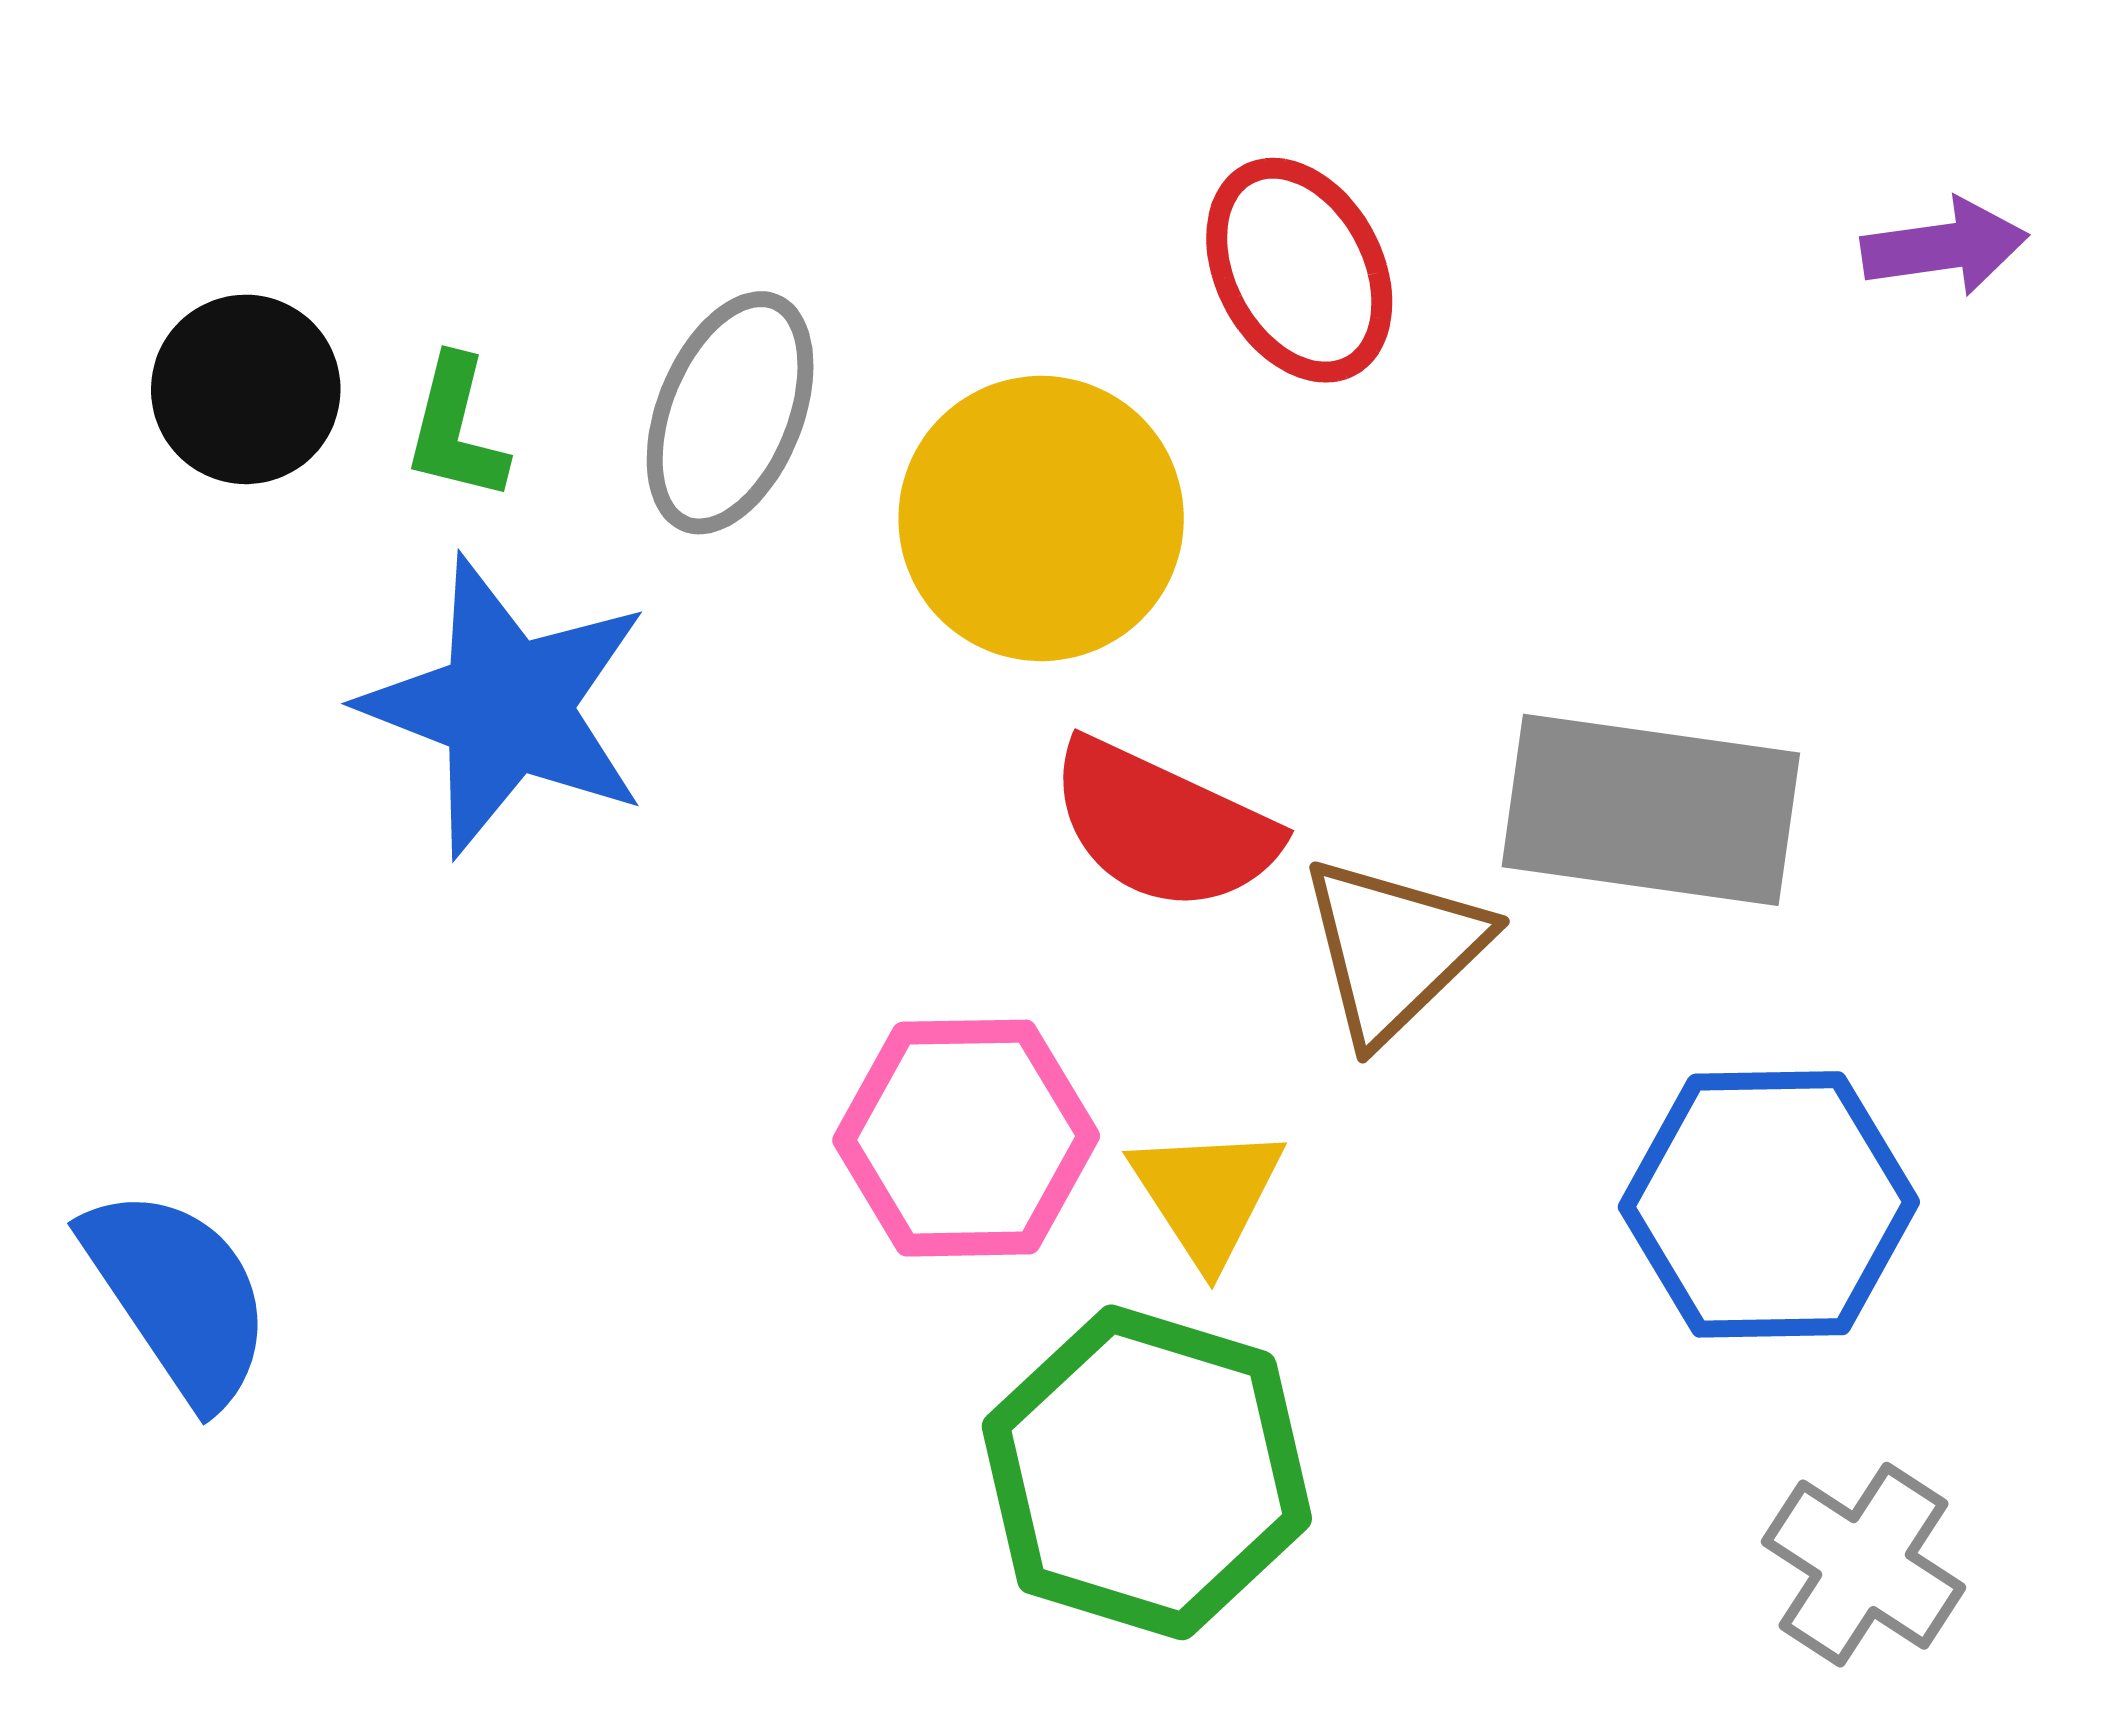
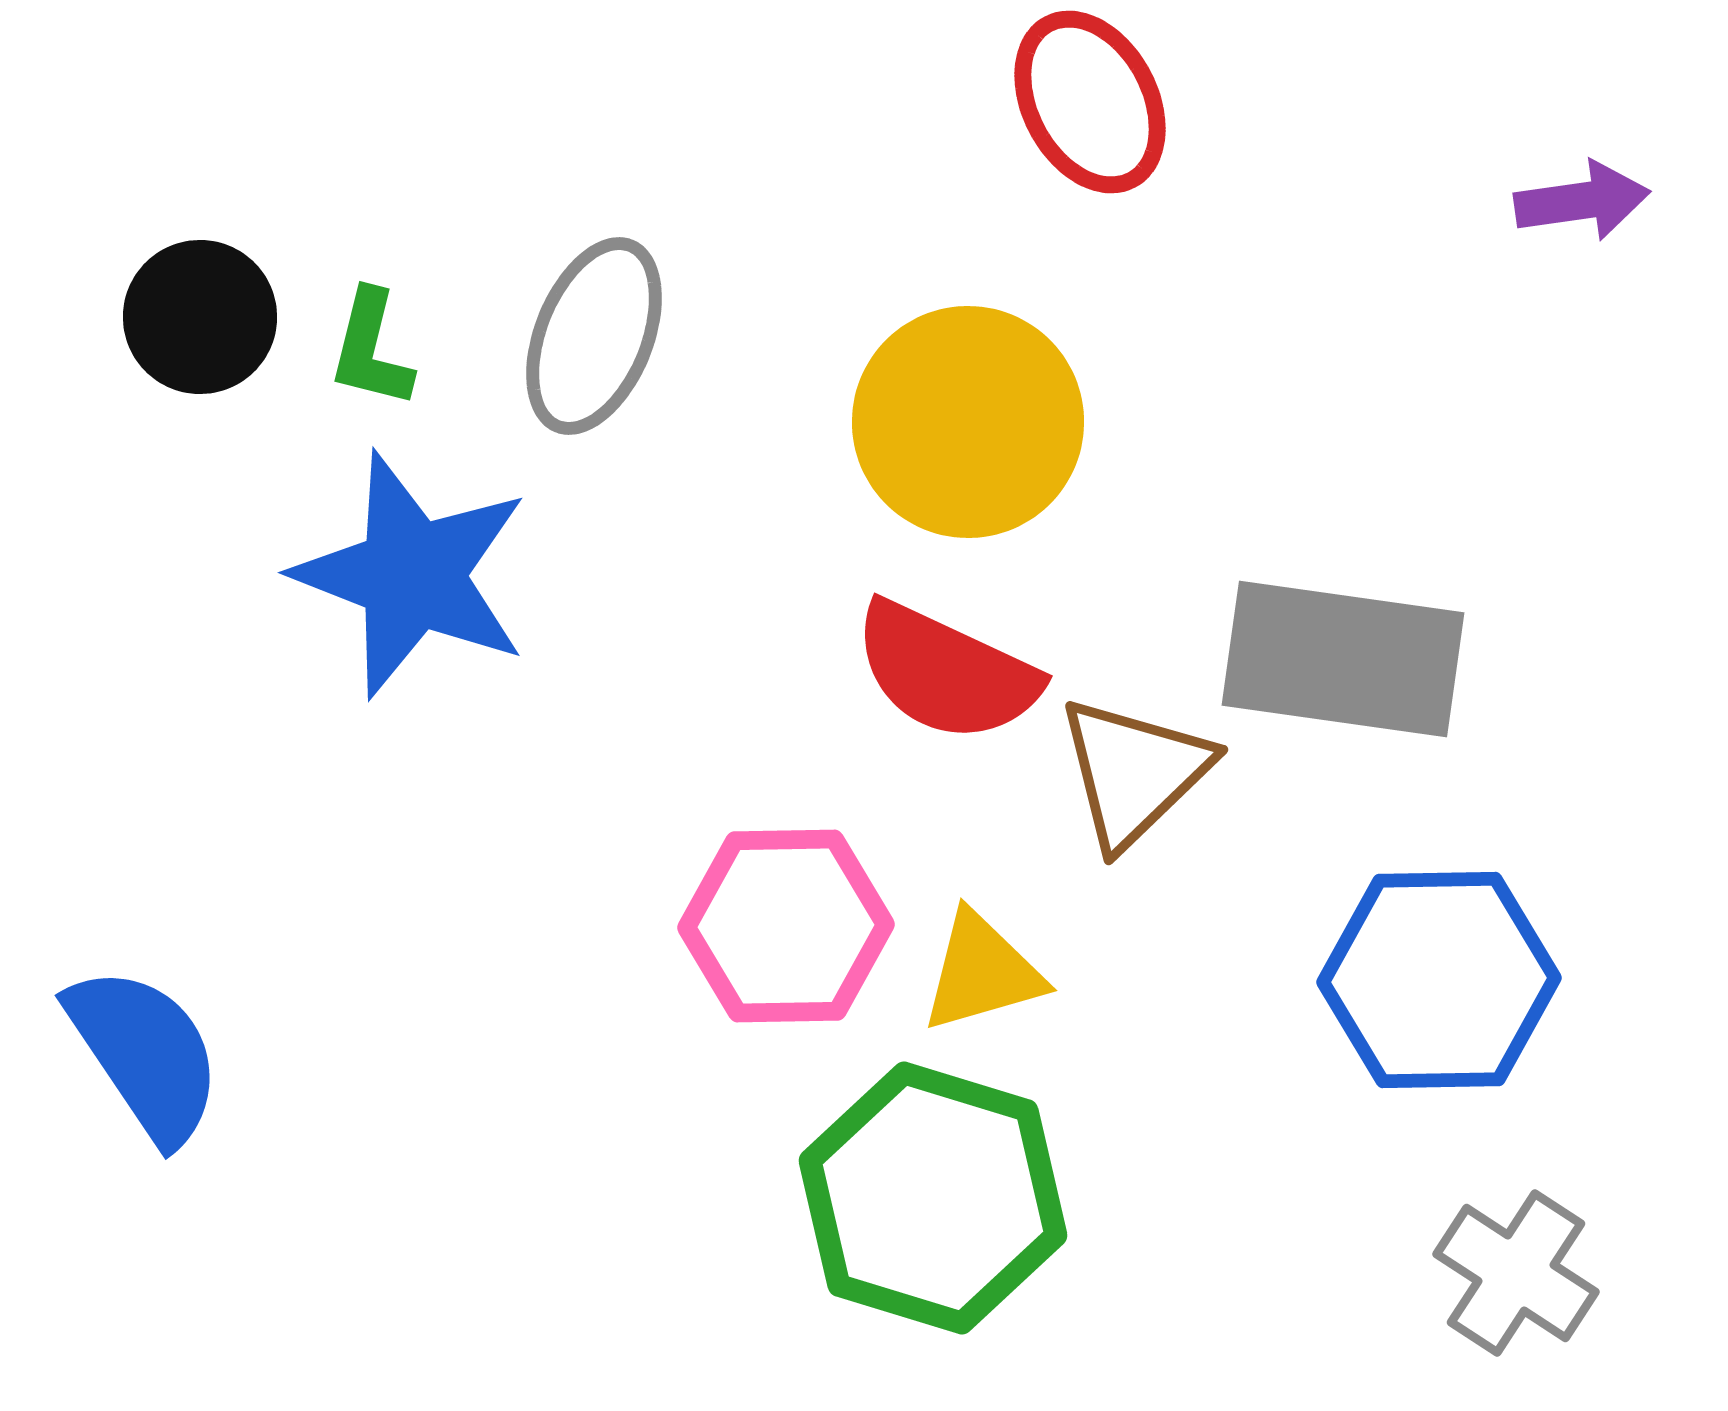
red ellipse: (1299, 270) -> (1090, 102), moved
yellow circle: (1041, 518) -> (968, 422), moved
yellow triangle: (1207, 1195) -> (982, 972), turned 47

